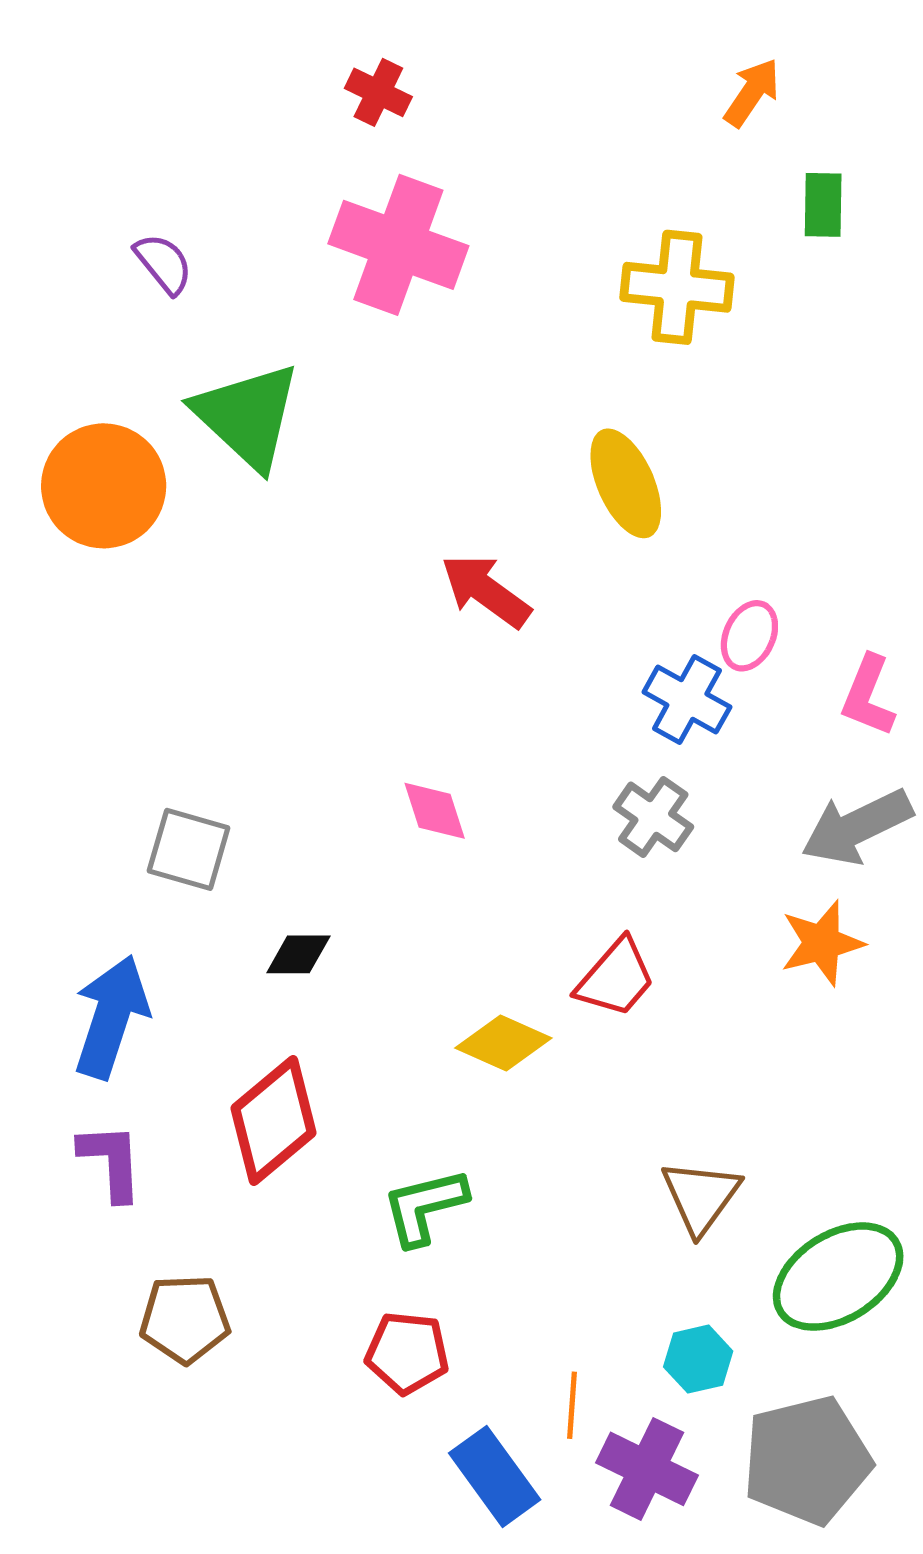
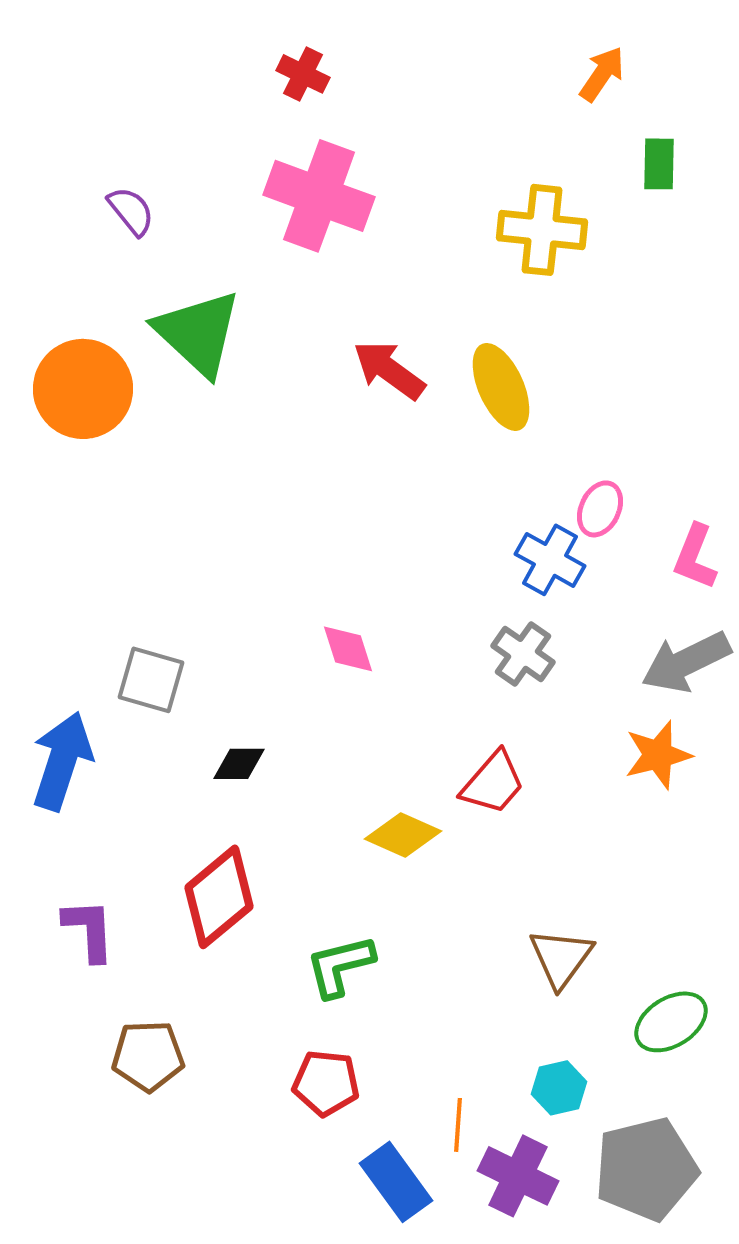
red arrow: (486, 591) -> (389, 370), moved
blue arrow: (111, 1017) -> (62, 761), moved
green ellipse: (838, 1277) -> (671, 1022), size x0.7

